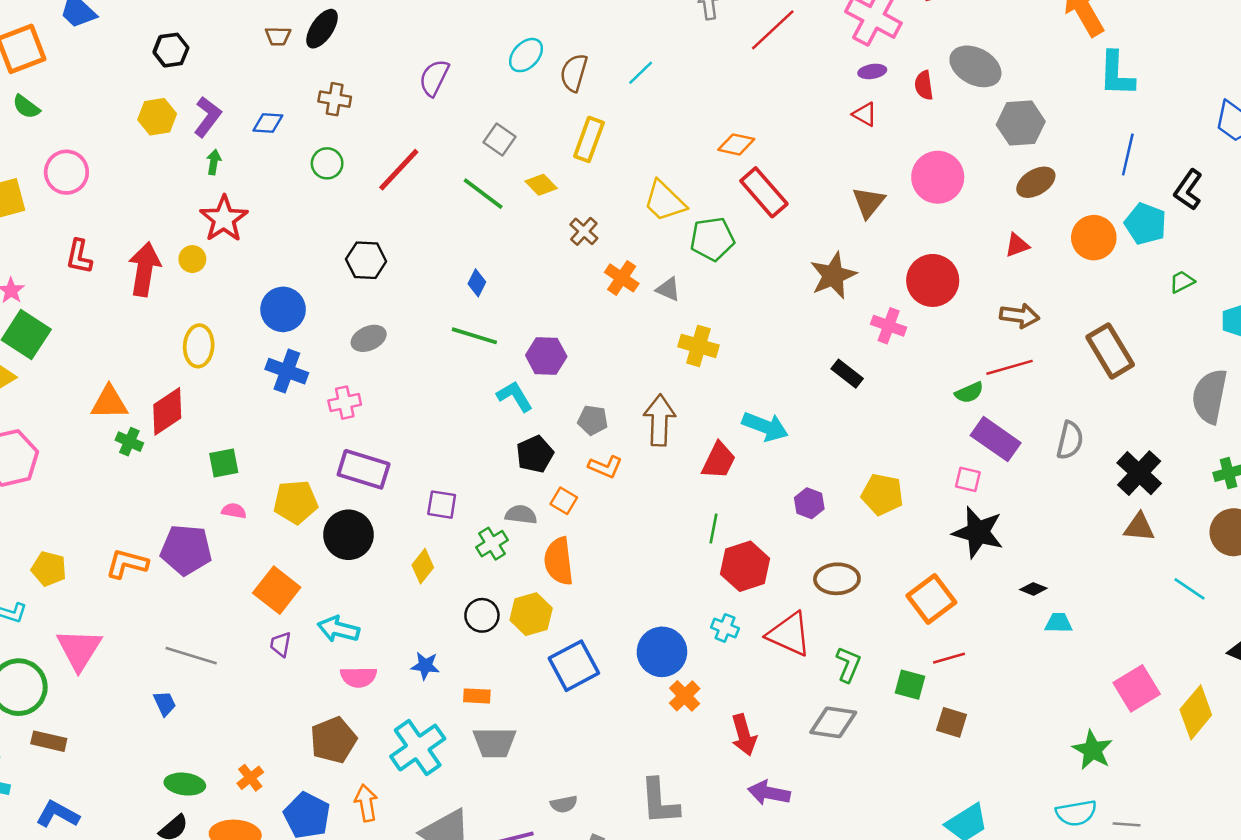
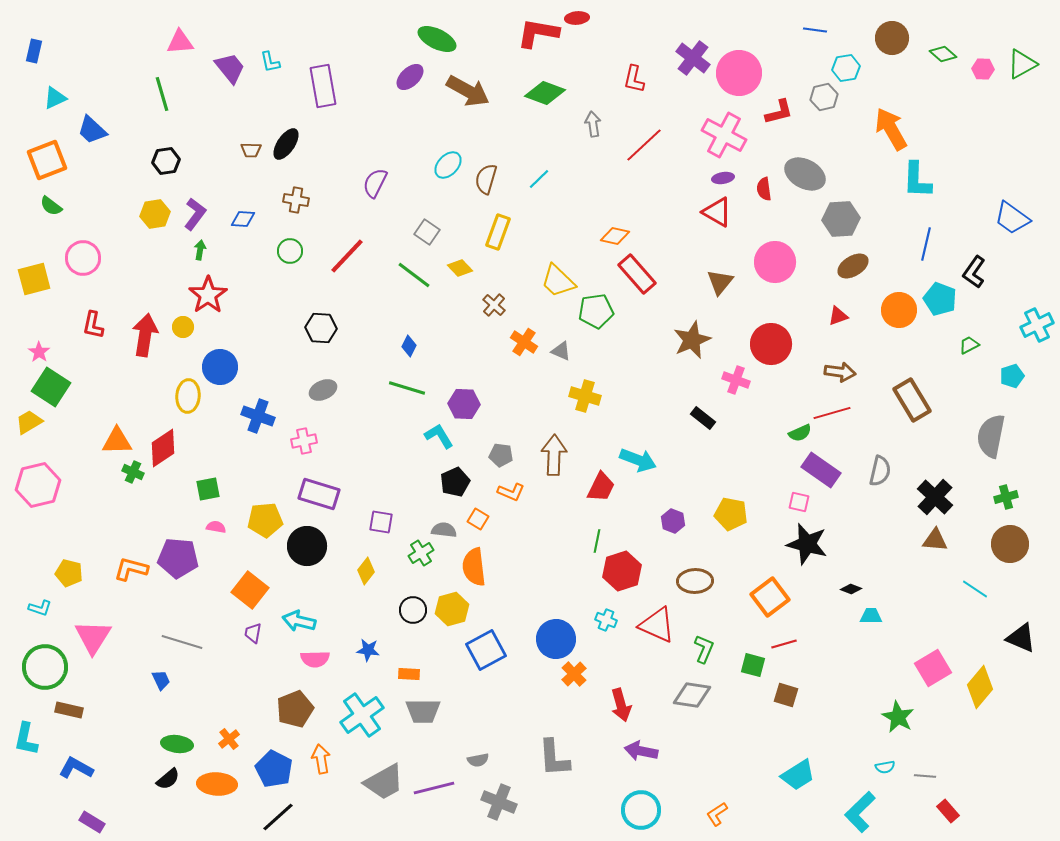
red triangle: (865, 114) -> (717, 212), size x1.5
blue circle: (283, 309) -> (220, 367), moved
cyan semicircle: (1076, 813) -> (885, 767), size x0.6

